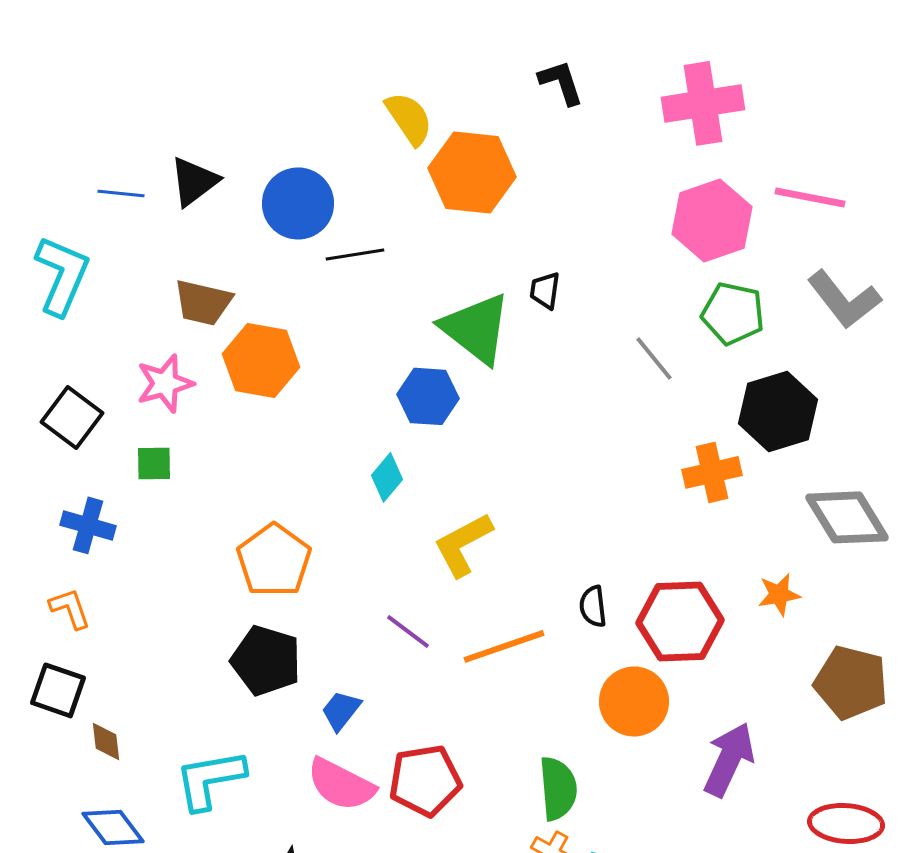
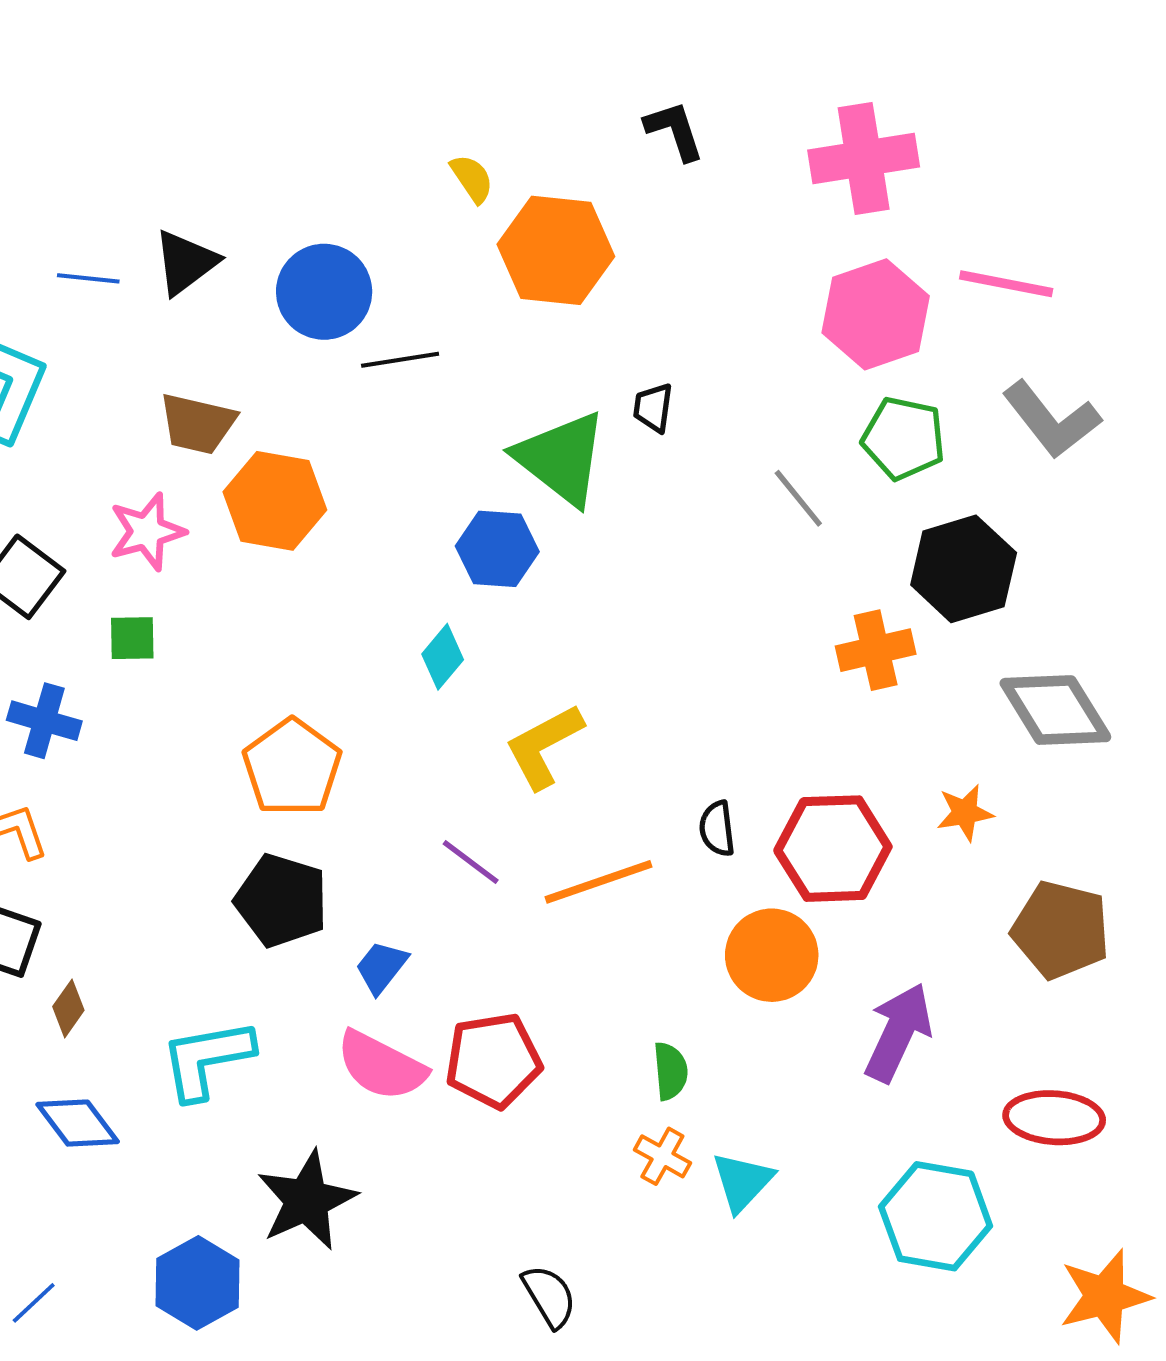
yellow semicircle: (409, 118) -> (472, 179), size x0.7
brown diamond: (106, 741) -> (68, 1008), turned 42
green semicircle: (558, 788) -> (670, 1071), size x0.7

